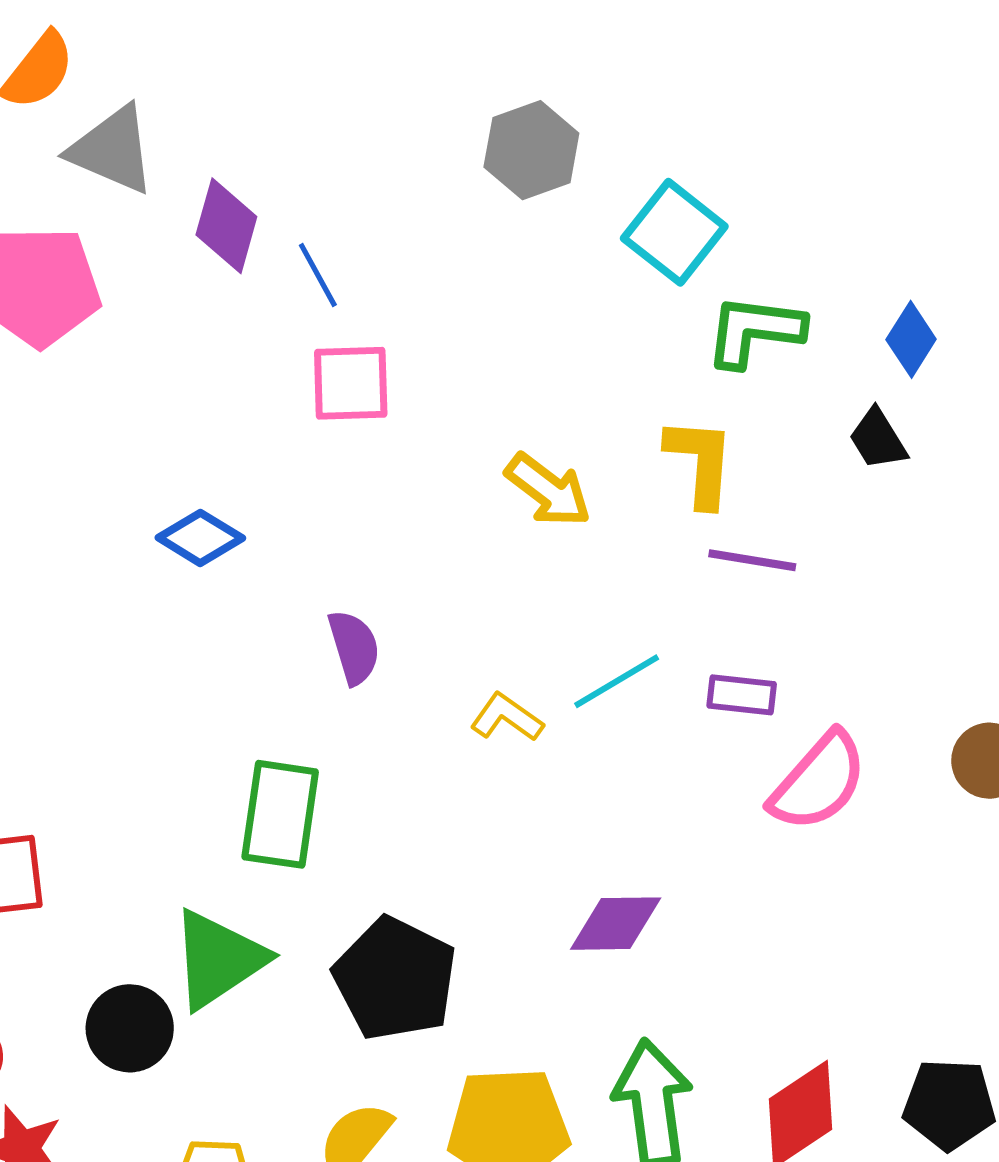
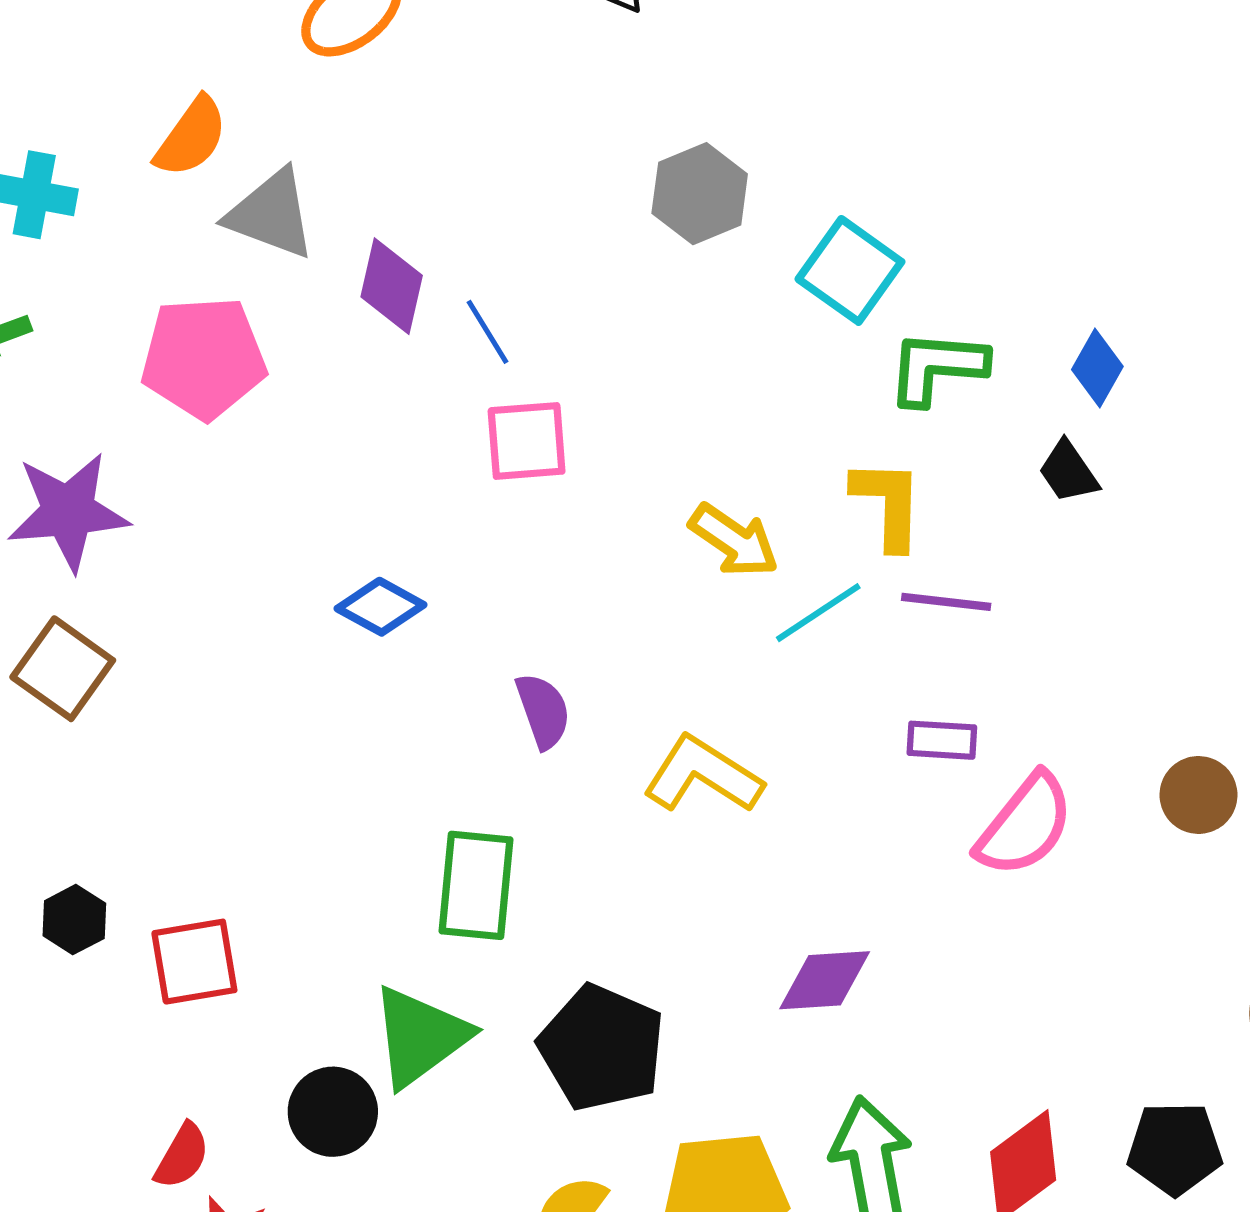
cyan line: (617, 681) -> (818, 613), moved
yellow L-shape: (507, 717) -> (703, 775), size x1.6

